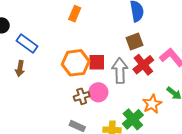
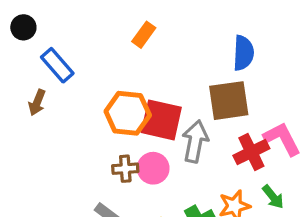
brown square: (135, 42) -> (229, 101), size x1.5
red square: (97, 62) -> (161, 120), size x1.5
red cross: (143, 65) -> (251, 152), moved

